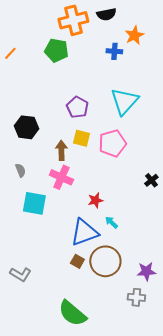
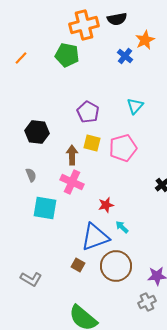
blue cross: (114, 51) -> (125, 56), turned 35
cyan triangle: (124, 101) -> (135, 106), size x0.6
brown square: (77, 261) -> (78, 265), moved
gray cross: (136, 297) -> (147, 302), turned -30

